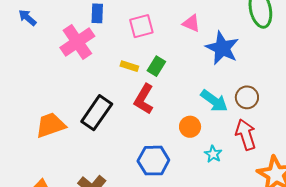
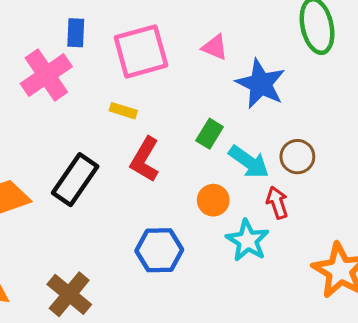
pink square: (141, 26) -> (141, 51), size x1.5
green rectangle: (156, 66) -> (210, 134), moved
red arrow: (246, 135) -> (277, 203), moved, size x0.7
cyan star: (213, 154) -> (247, 241), size x1.6

